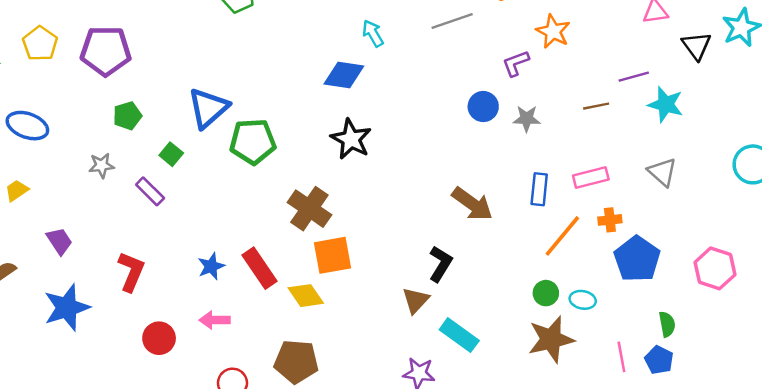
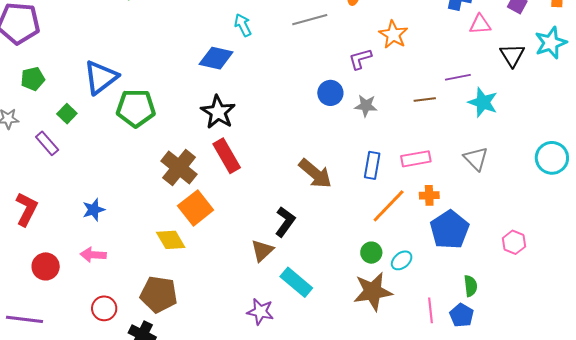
orange square: (333, 255) -> (196, 208), turned -32
red rectangle: (259, 268) -> (227, 156), moved
pink hexagon: (715, 268) -> (514, 242), size x0.7
cyan ellipse: (583, 300) -> (402, 260), turned -55

